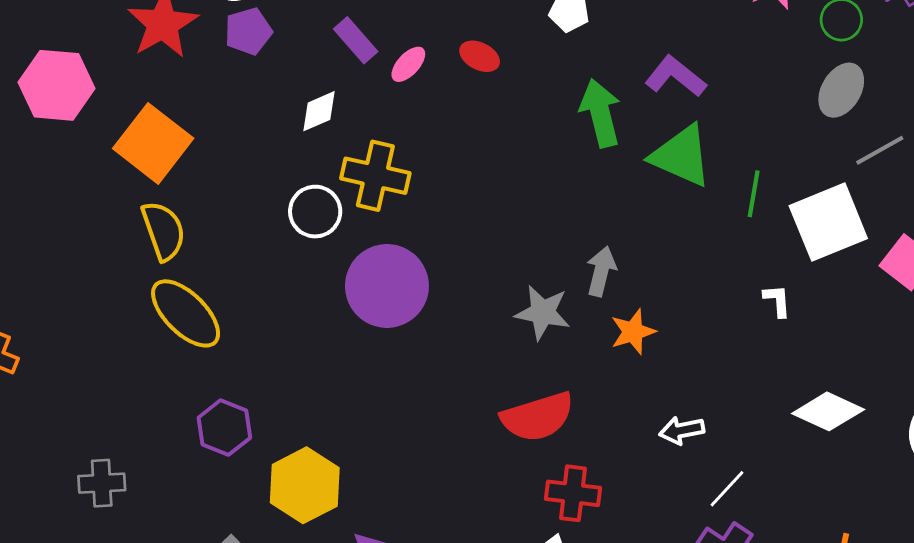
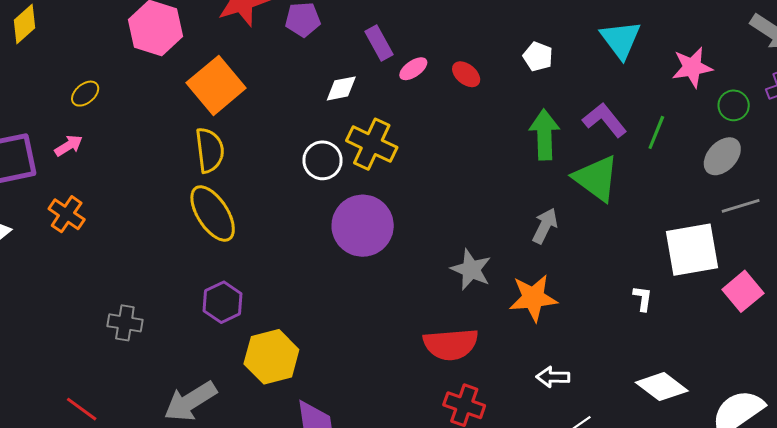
green line: (754, 194) -> (656, 132), moved
gray arrow: (601, 271) -> (545, 226), moved
orange star: (633, 332) -> (533, 298), size x1.4

